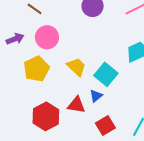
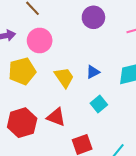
cyan square: (106, 74) -> (99, 104), moved, size x0.7
blue triangle: (96, 96) -> (93, 72), moved

